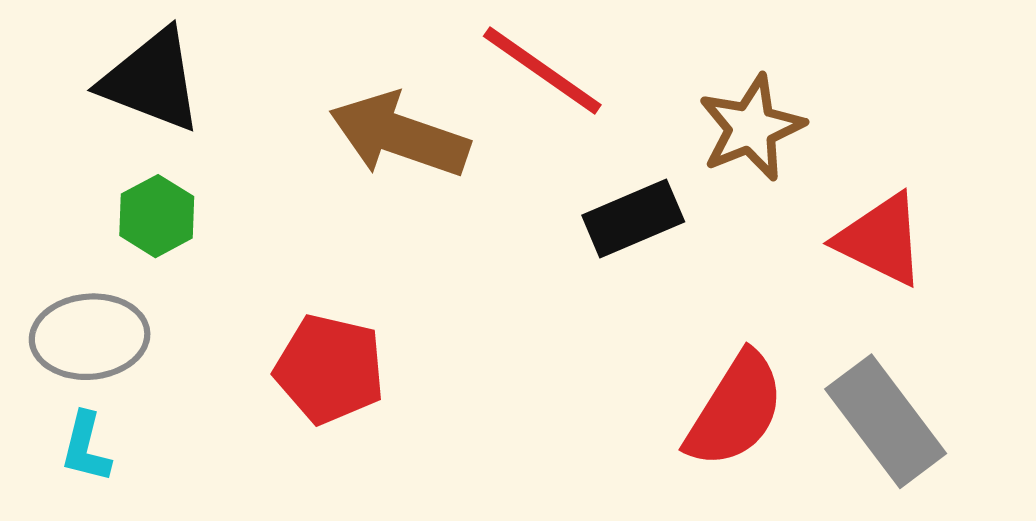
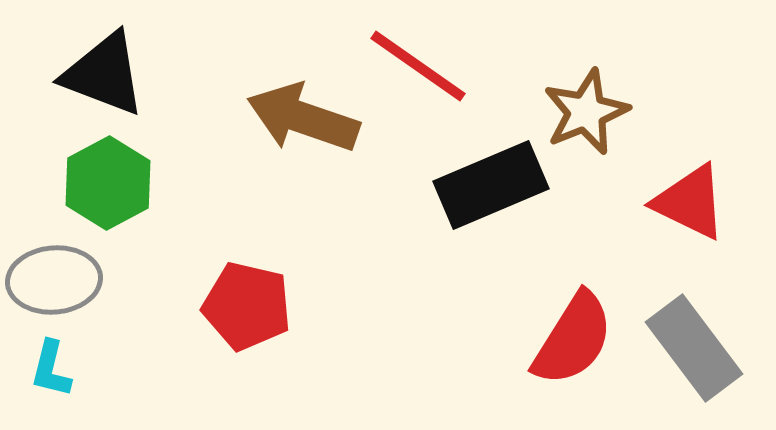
green hexagon: (157, 216) -> (108, 183), size x1.4
black rectangle: (633, 219) -> (491, 185), size x1.4

